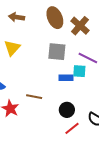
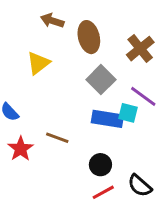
brown ellipse: (55, 18) -> (89, 37), moved
gray square: (57, 52) -> (101, 80), turned 30
blue rectangle: (66, 78) -> (107, 119), size x1.5

